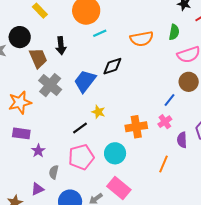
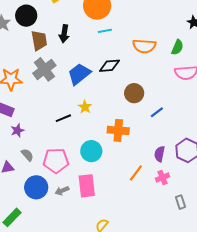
brown circle: (189, 82) -> (134, 93), moved
pink cross: (165, 122) -> (163, 178), moved
pink pentagon: (81, 157) -> (56, 161), moved
gray semicircle: (54, 172) -> (27, 155), turned 112
pink rectangle: (119, 188) -> (87, 186), turned 30

